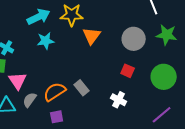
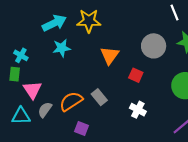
orange triangle: (92, 36) -> (110, 55), moved
red square: (128, 71) -> (136, 75), moved
purple square: (57, 117) -> (81, 128), moved, turned 32

